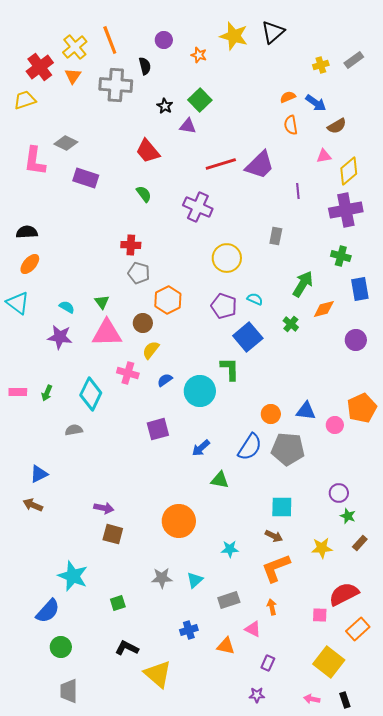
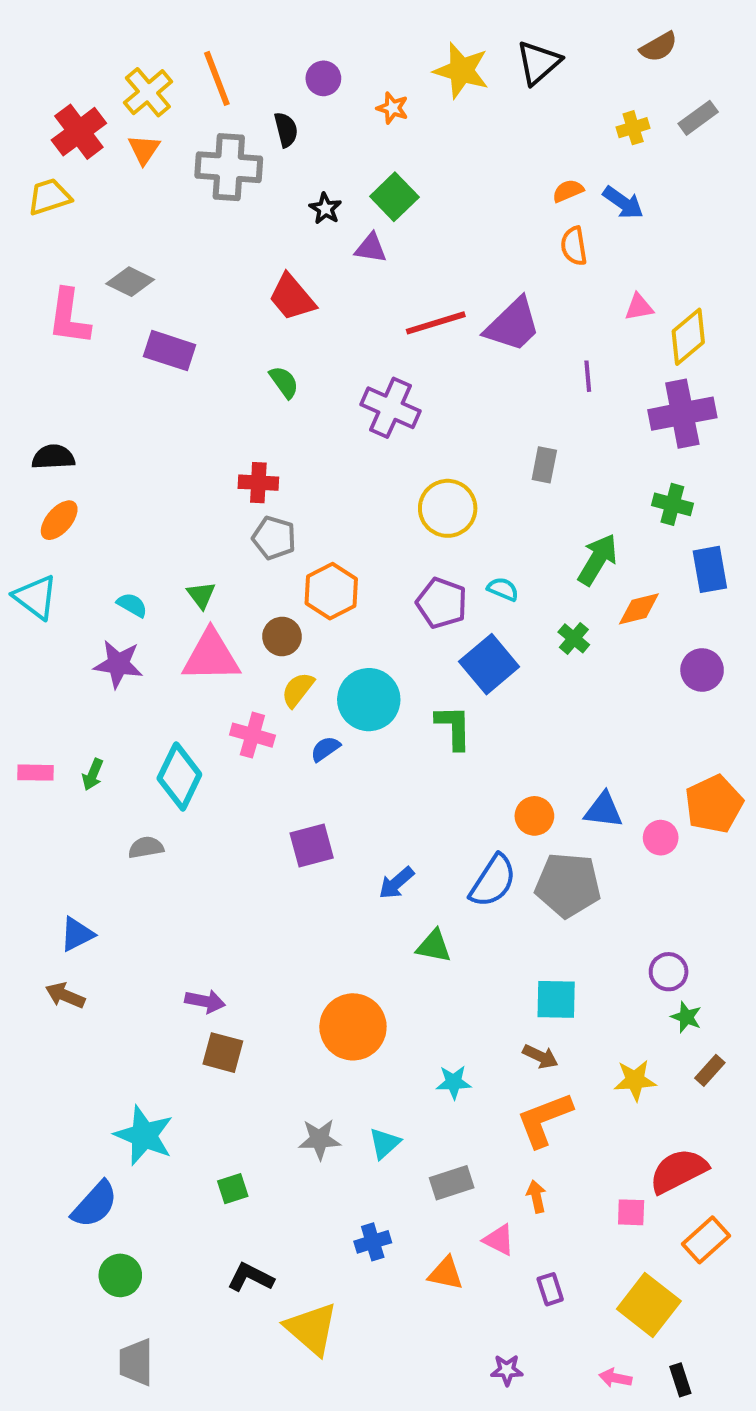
brown semicircle: (337, 126) -> (659, 47), moved
cyan circle: (200, 391) -> (369, 700), moved
purple rectangle: (268, 663) -> (550, 1289), moved, turned -42

